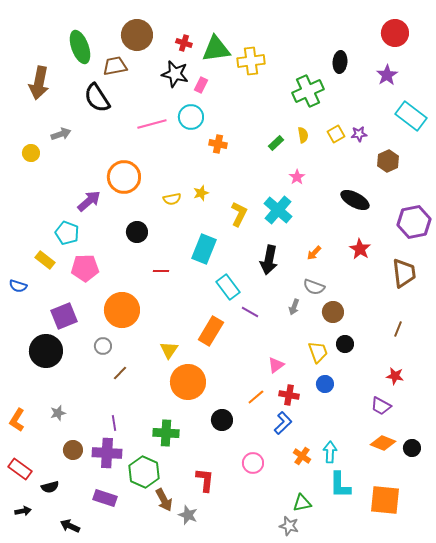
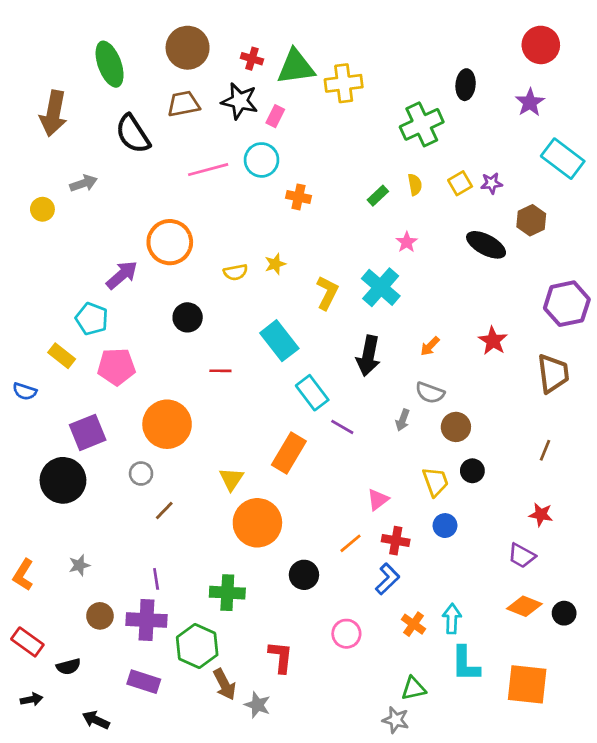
brown trapezoid: (115, 66) -> (183, 104), moved
black ellipse: (355, 200) -> (486, 245), moved
cyan rectangle: (204, 249) -> (279, 341), turned -60

